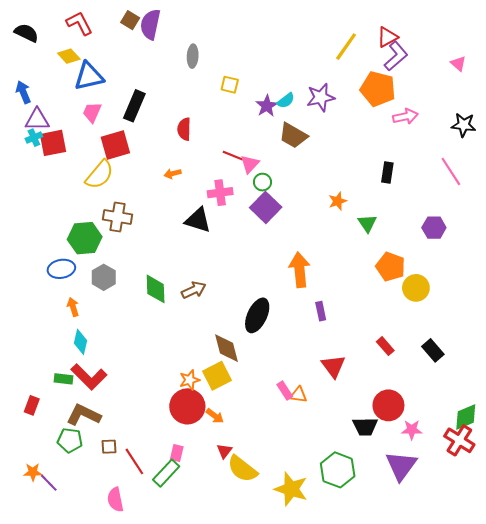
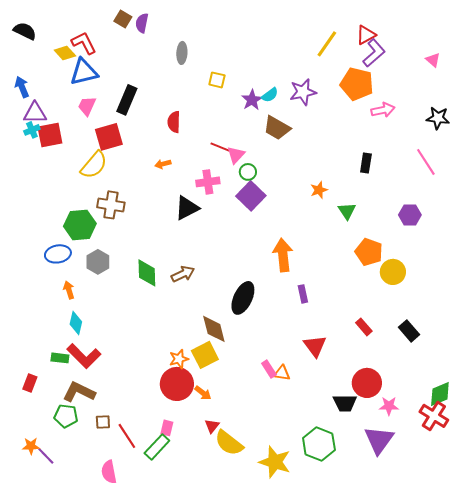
red L-shape: (79, 23) -> (84, 43), moved
purple semicircle: (150, 24) -> (142, 23), size x0.7
black triangle: (198, 220) -> (187, 208), turned -44

